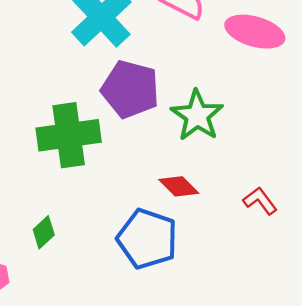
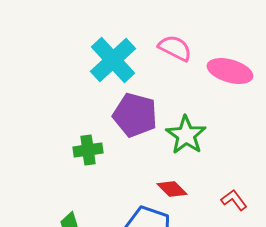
green cross: (69, 135) -> (88, 150), size x0.6

